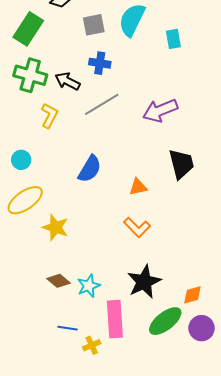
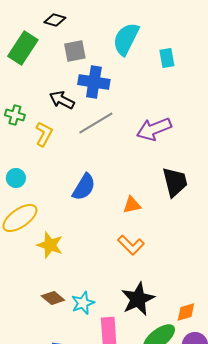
gray square: (94, 25) -> (75, 51), moved
blue cross: (100, 63) -> (94, 82), size x1.4
green cross: (30, 75) -> (15, 115), moved, size x0.6

